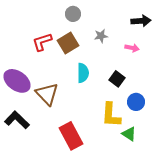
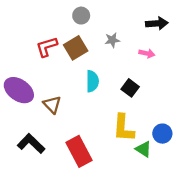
brown triangle: (47, 94) -> (52, 105), size x0.7
blue circle: (136, 102) -> (162, 134), moved
black L-shape: (17, 120) -> (31, 144), moved

